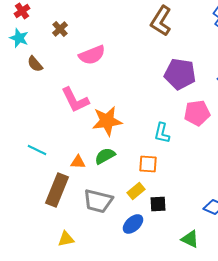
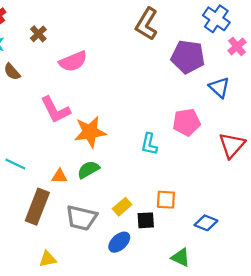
purple pentagon: (180, 74) -> (188, 57), moved
orange square: (148, 164) -> (166, 200), moved

